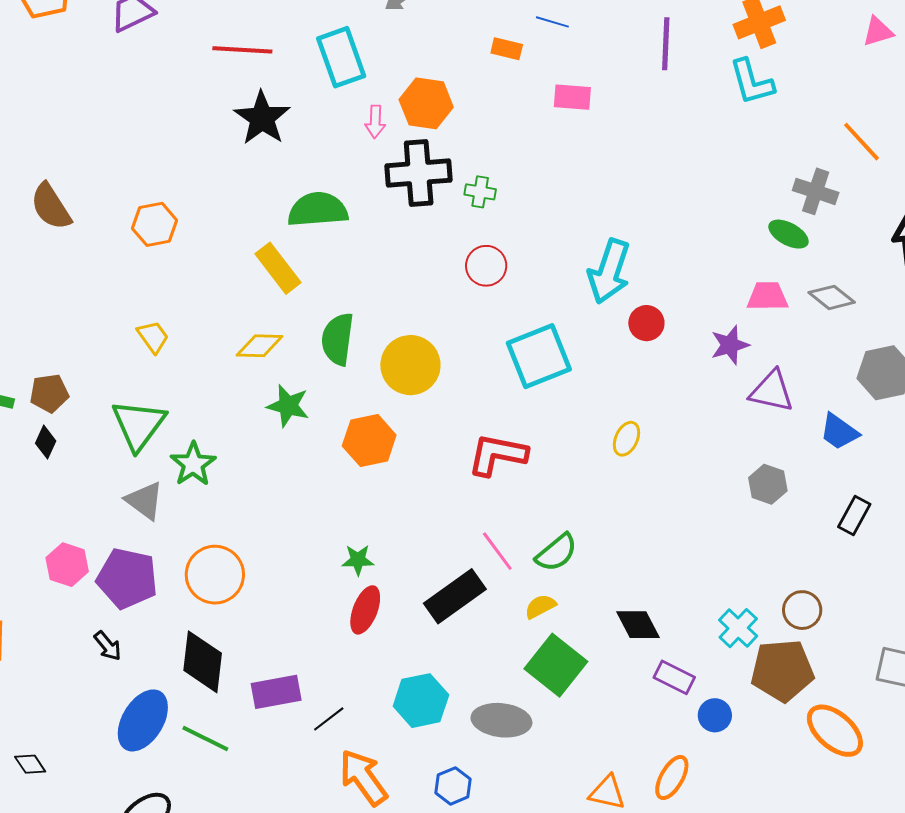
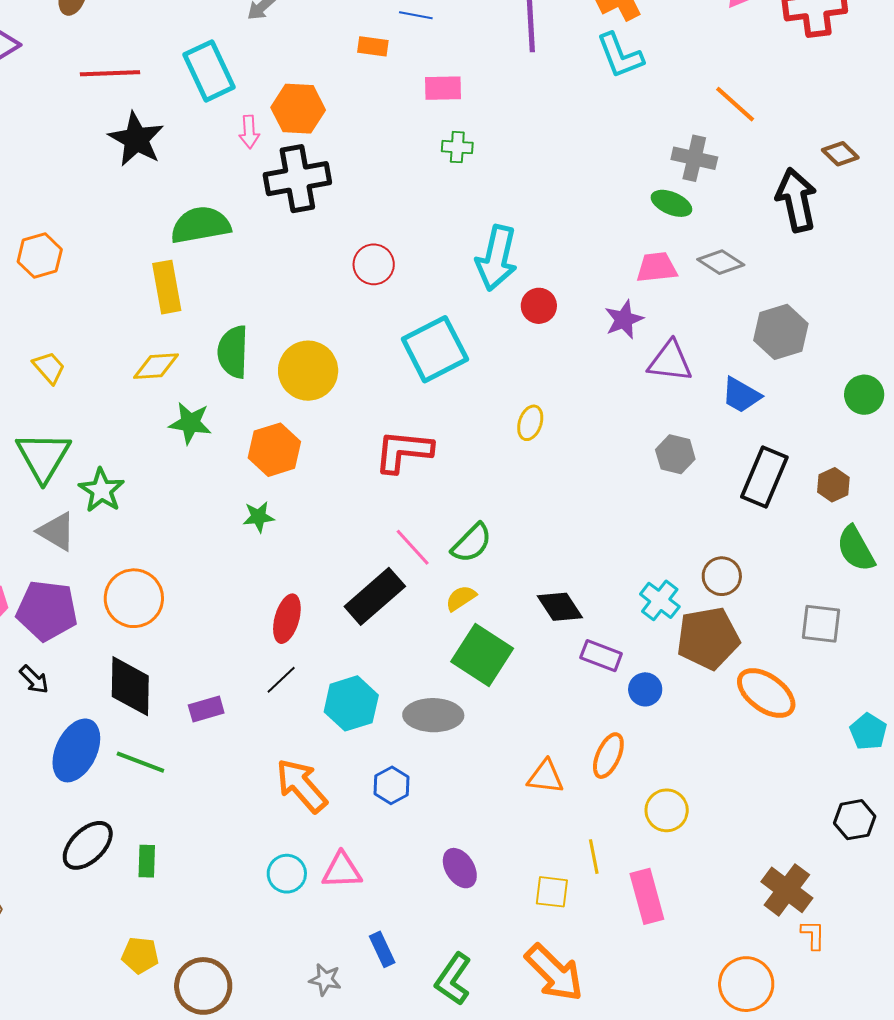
green cross: (480, 192) -> (457, 147), moved
yellow rectangle: (278, 268) -> (167, 287), turned 33
black rectangle: (854, 516) -> (764, 477), size x1.5
green star: (358, 560) -> (259, 517), moved
purple rectangle: (276, 692) -> (206, 709), size x0.7
black line: (329, 719) -> (281, 680), moved

